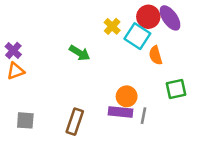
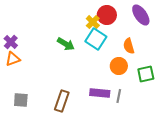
red circle: (148, 17) -> (107, 15), moved
cyan square: (137, 36) -> (96, 39), moved
orange circle: (127, 96) -> (119, 66), moved

